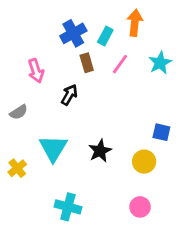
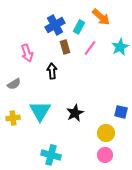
orange arrow: (135, 23) -> (101, 17), turned 126
black arrow: (69, 95) -> (52, 71), turned -35
blue square: (161, 132) -> (121, 112), moved
yellow circle: (144, 162) -> (106, 133), moved
yellow cross: (17, 168) -> (13, 118), moved, turned 32

